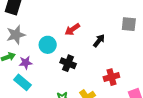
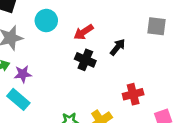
cyan circle: (48, 45) -> (46, 21), moved
black cross: (68, 63) -> (85, 60), moved

